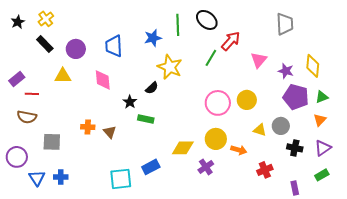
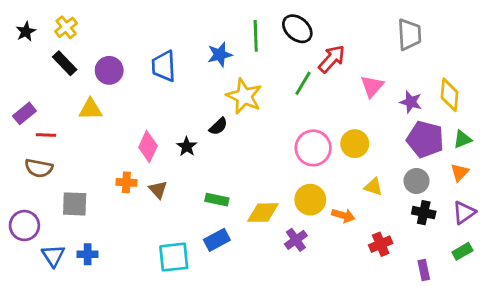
pink diamond: (103, 80) -> (148, 147), moved, turned 30
green rectangle: (146, 119) -> (217, 200), moved
gray circle: (281, 126) -> (417, 181), moved

